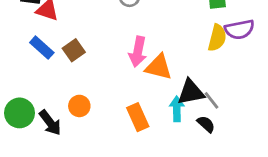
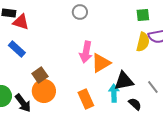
brown square: (74, 50) -> (40, 75), moved
orange triangle: (159, 67) -> (101, 63), turned -45
gray line: (212, 100) -> (153, 87), moved
orange circle: (79, 106) -> (44, 91), size x1.5

